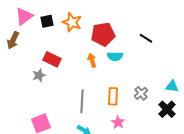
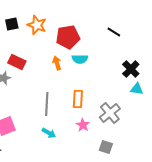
black line: (146, 38) -> (114, 32), moved
gray cross: (141, 93) -> (110, 113), moved, size x1.5
black cross: (167, 109) -> (131, 69), moved

